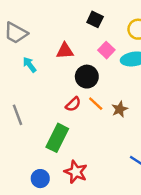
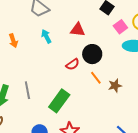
pink square: (106, 50) -> (120, 27), moved
red semicircle: (73, 104) -> (73, 64), moved
gray line: (18, 115) -> (27, 90), moved

